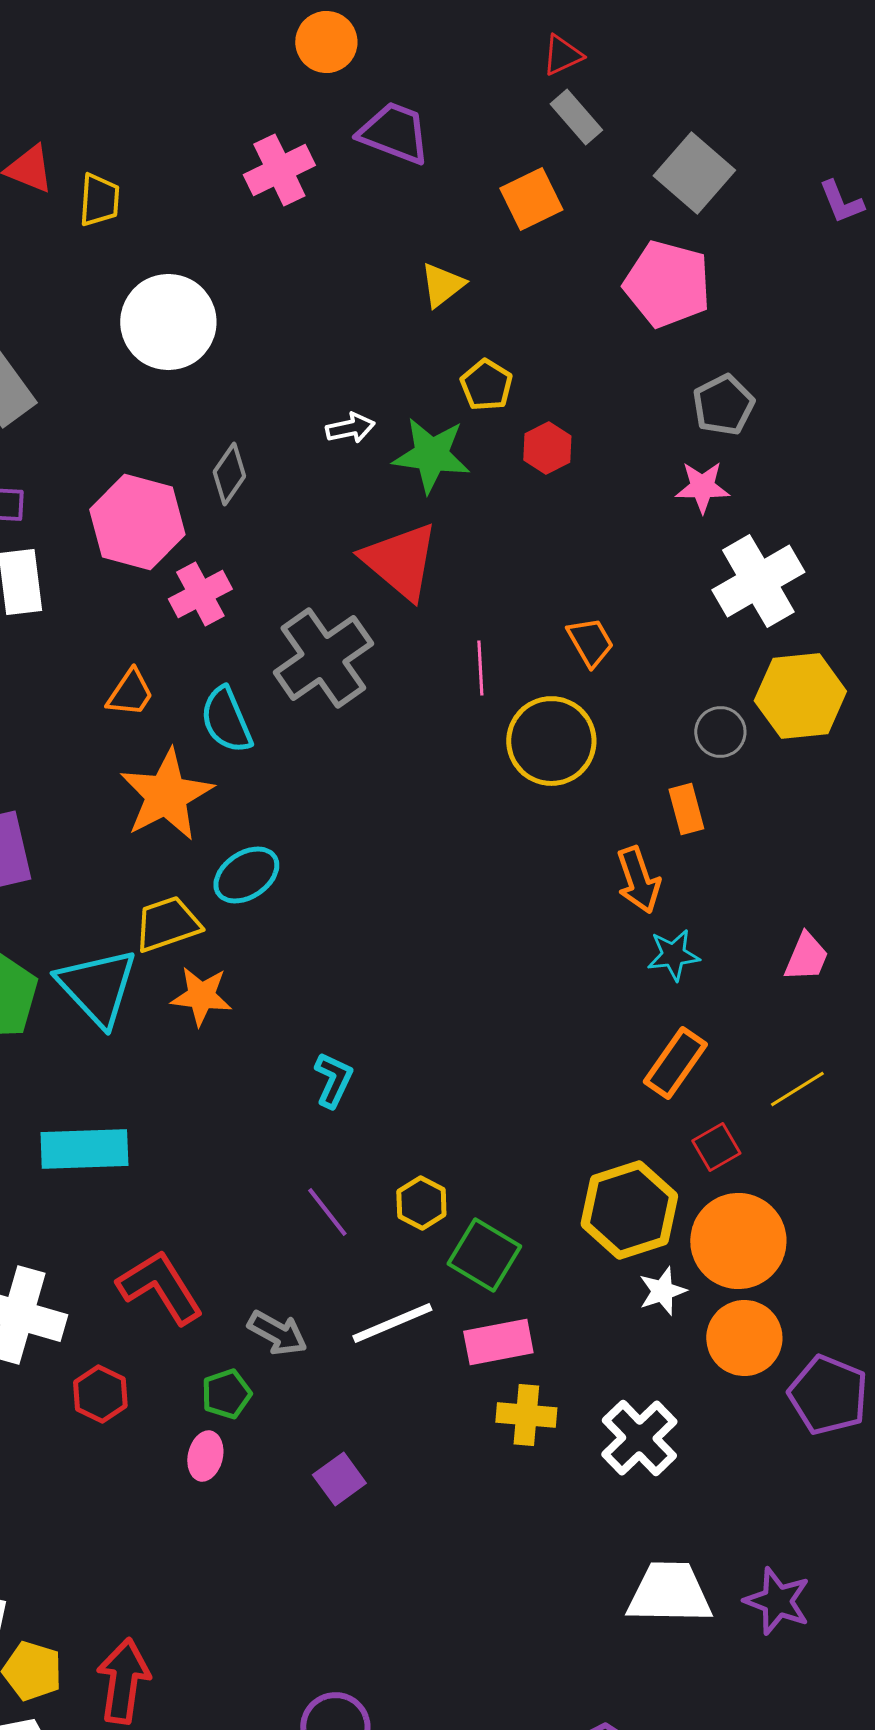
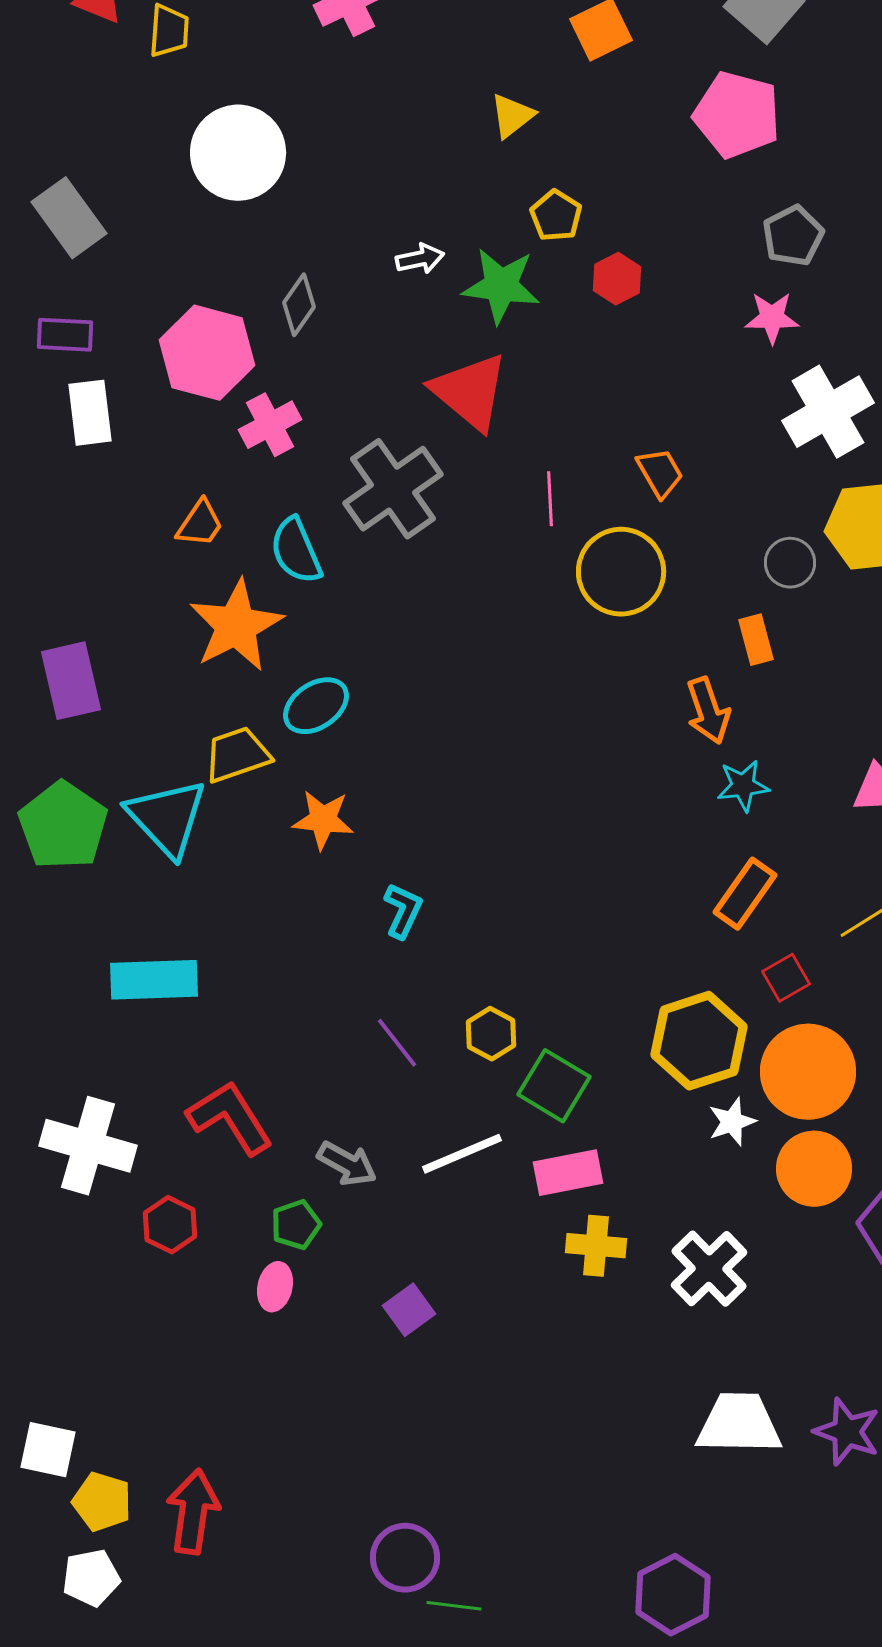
orange star: (201, 996) -> (323, 820), moved

